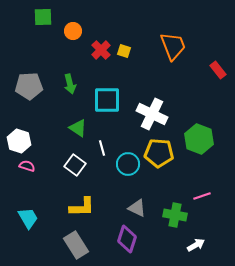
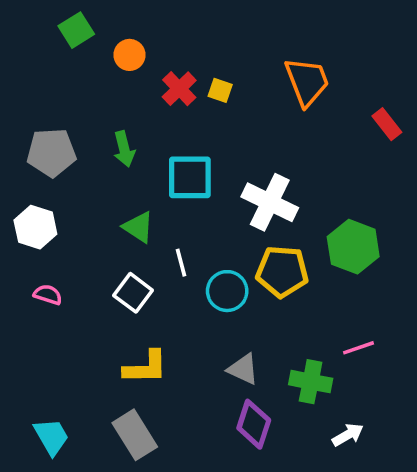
green square: (43, 17) -> (76, 30), turned -30
white hexagon: (19, 141) -> (35, 227), moved
cyan trapezoid: (28, 218) -> (51, 437), moved
purple diamond: (127, 239) -> (254, 424), moved

